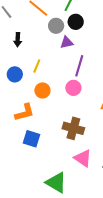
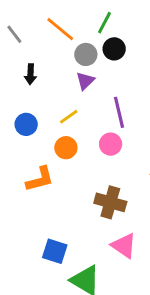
purple triangle: (67, 42) -> (85, 81), moved, turned -32
yellow line: (37, 66) -> (69, 117), moved, turned 32
purple line: (79, 66) -> (119, 112), turned -30
blue square: (31, 139) -> (55, 251), moved

